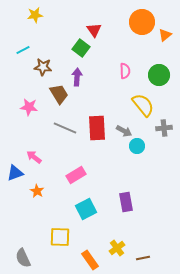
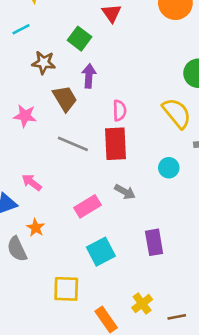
green square: (81, 48) -> (80, 39), moved
cyan line: (23, 50) -> (21, 29), moved
pink semicircle: (125, 71) -> (120, 110), moved
gray arrow: (124, 131) -> (125, 192), moved
gray semicircle: (23, 258) -> (17, 249), moved

